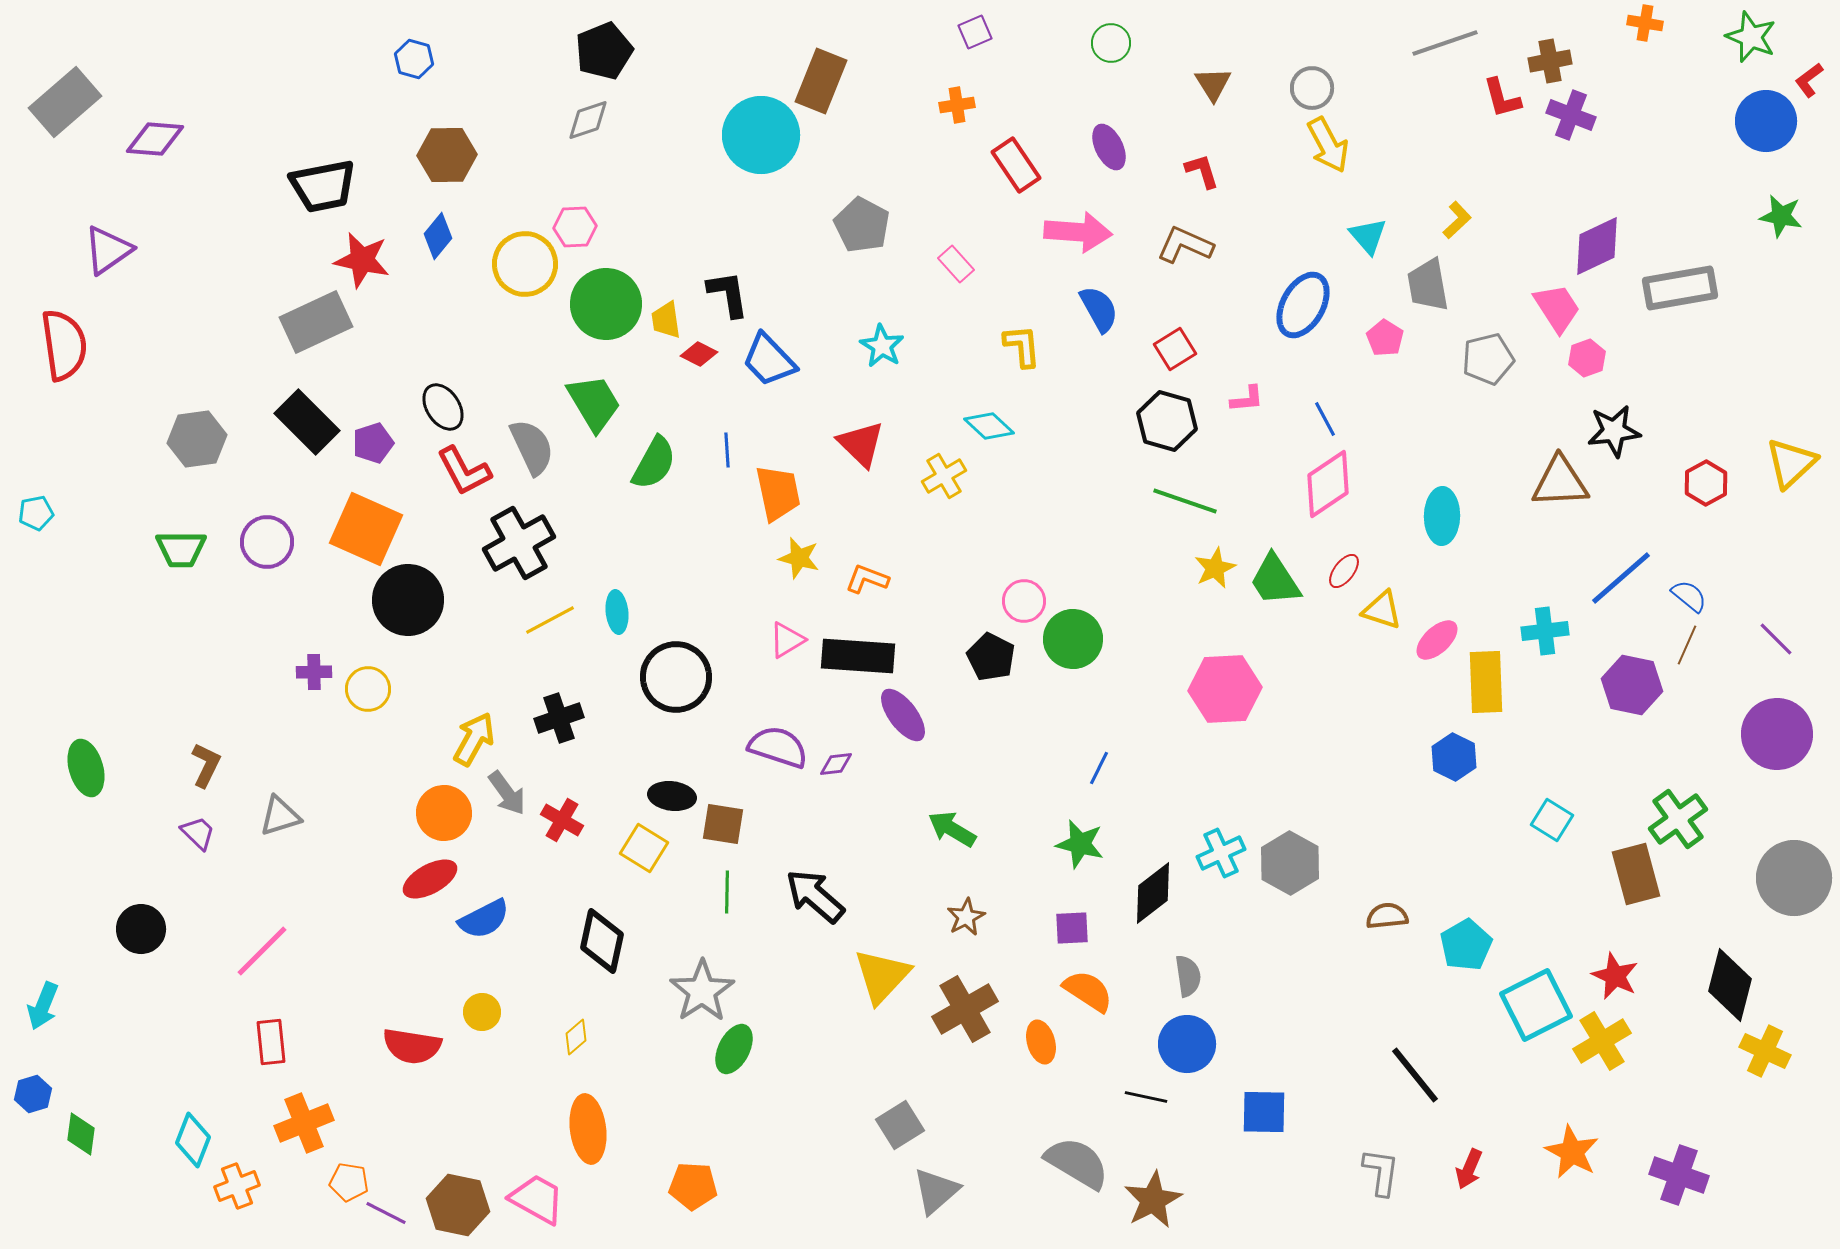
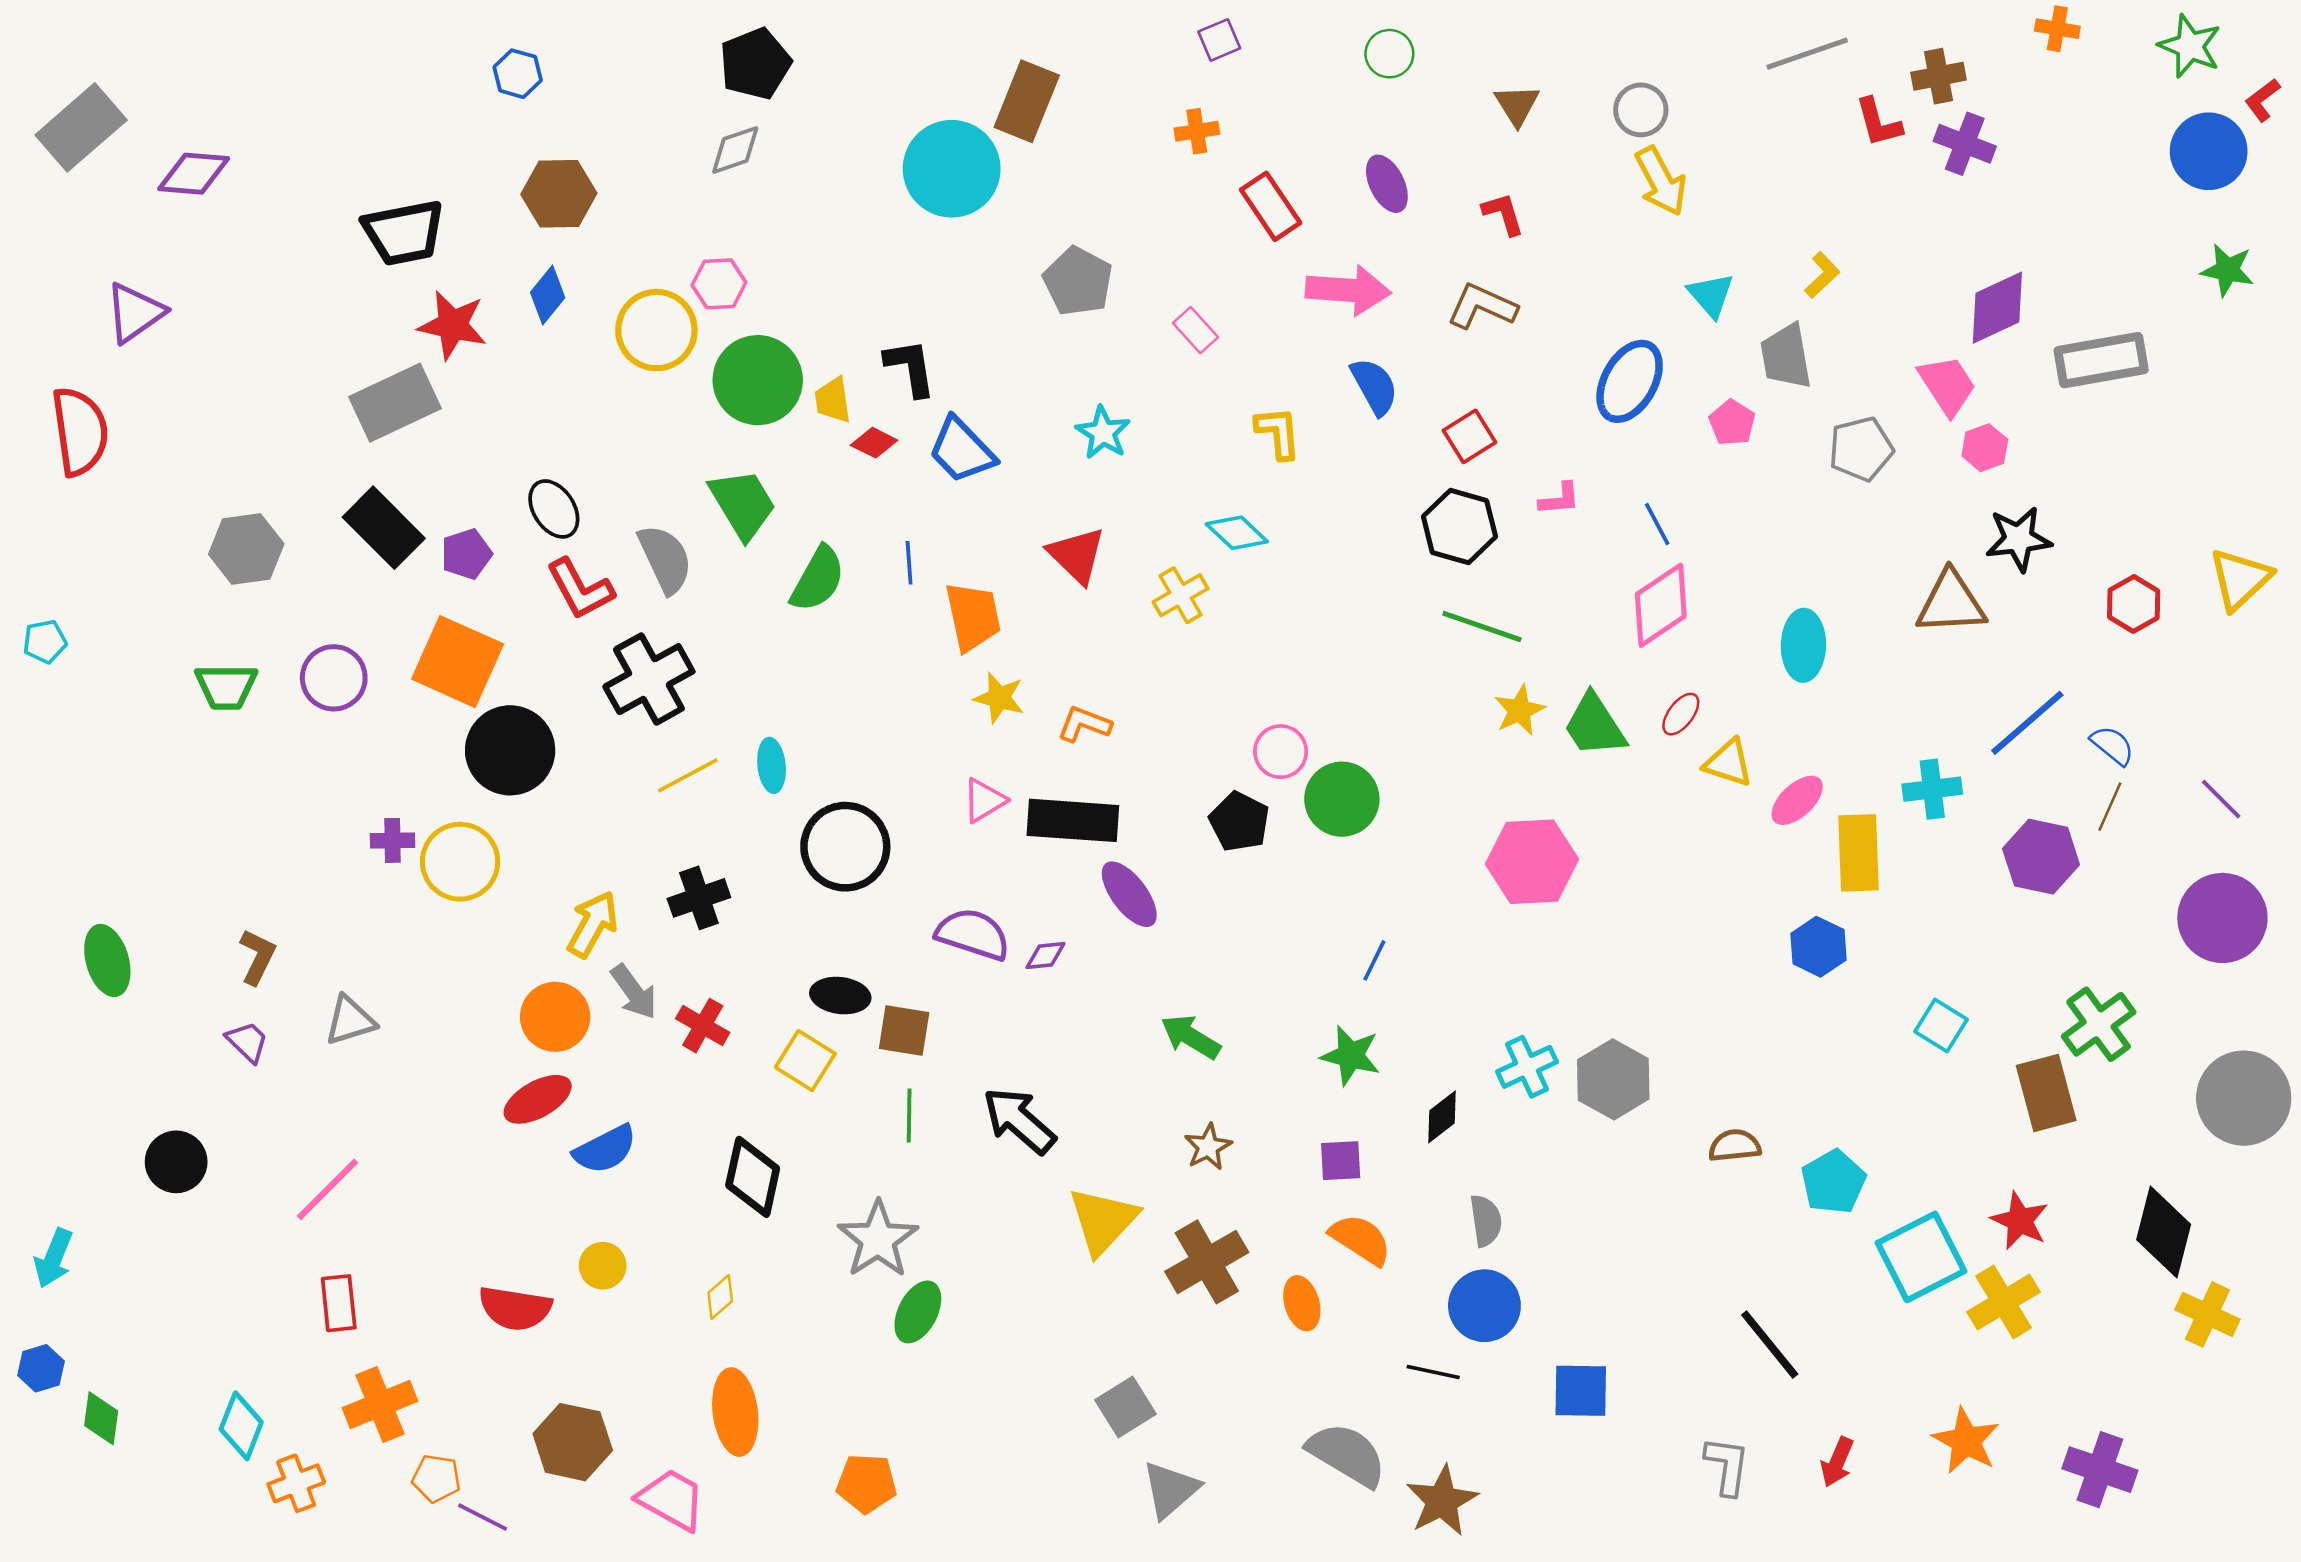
yellow circle: (368, 689) -> (460, 862), size x1.4
black diamond: (1153, 893) -> (1442, 1117), size x0.7
brown hexagon: (458, 1205) -> (573, 1442), moved

